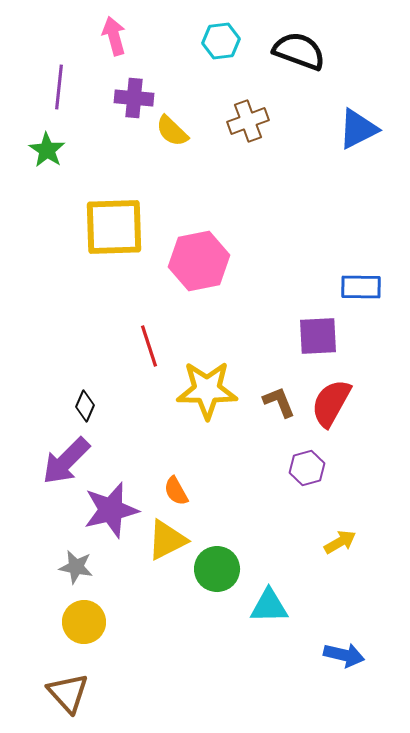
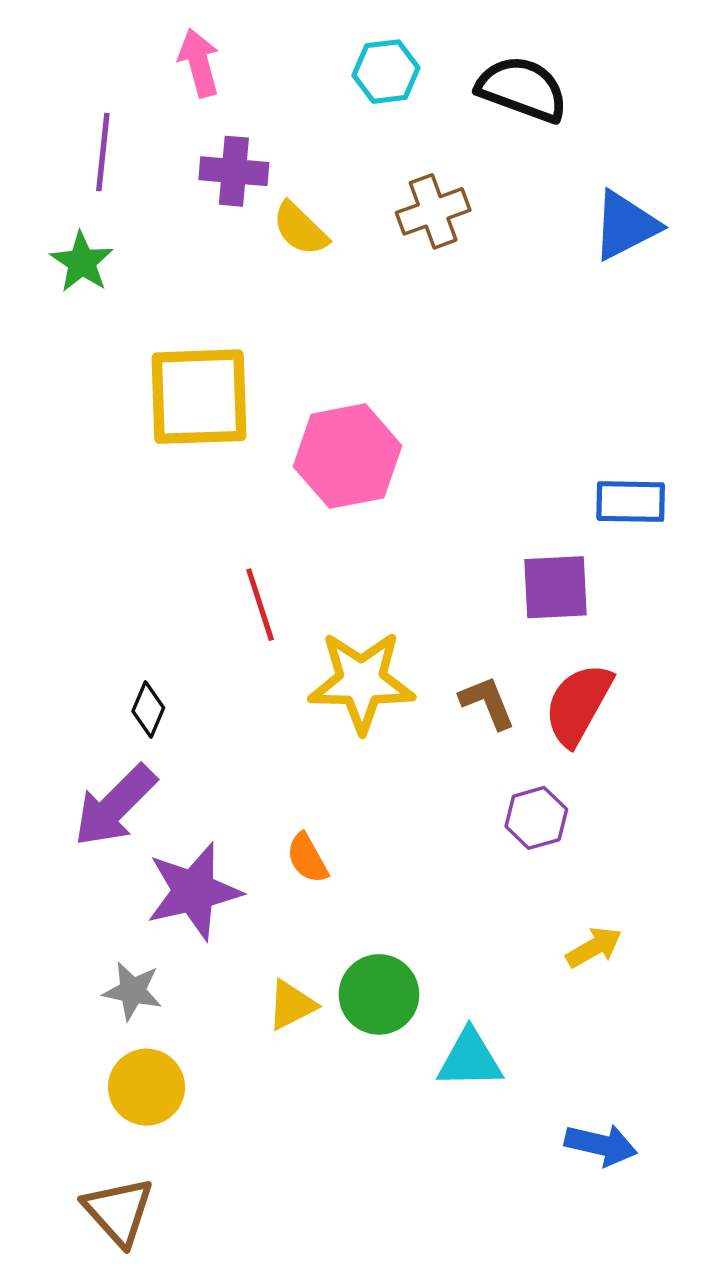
yellow triangle: (167, 540) -> (292, 1005), moved, size x0.7

